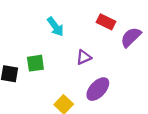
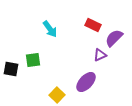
purple triangle: (84, 57) -> (100, 55), moved

